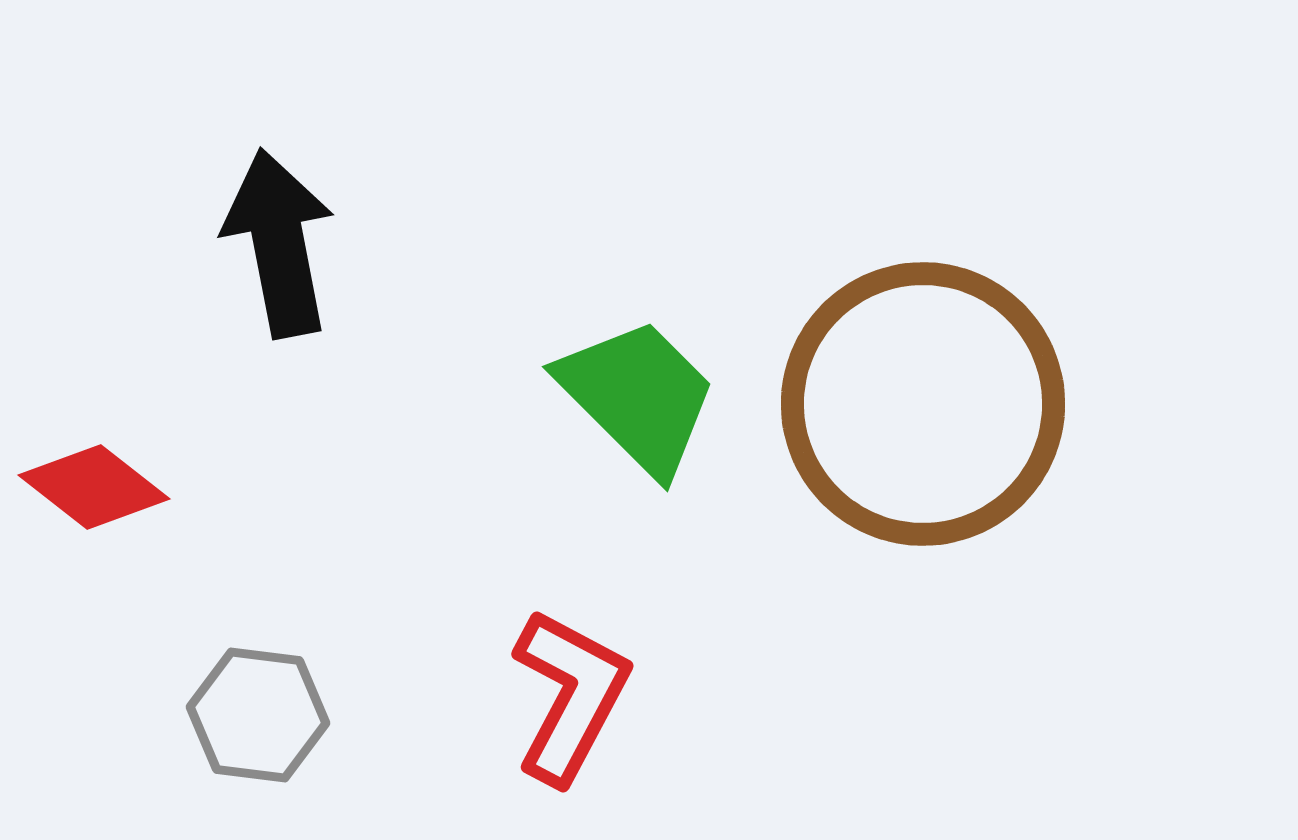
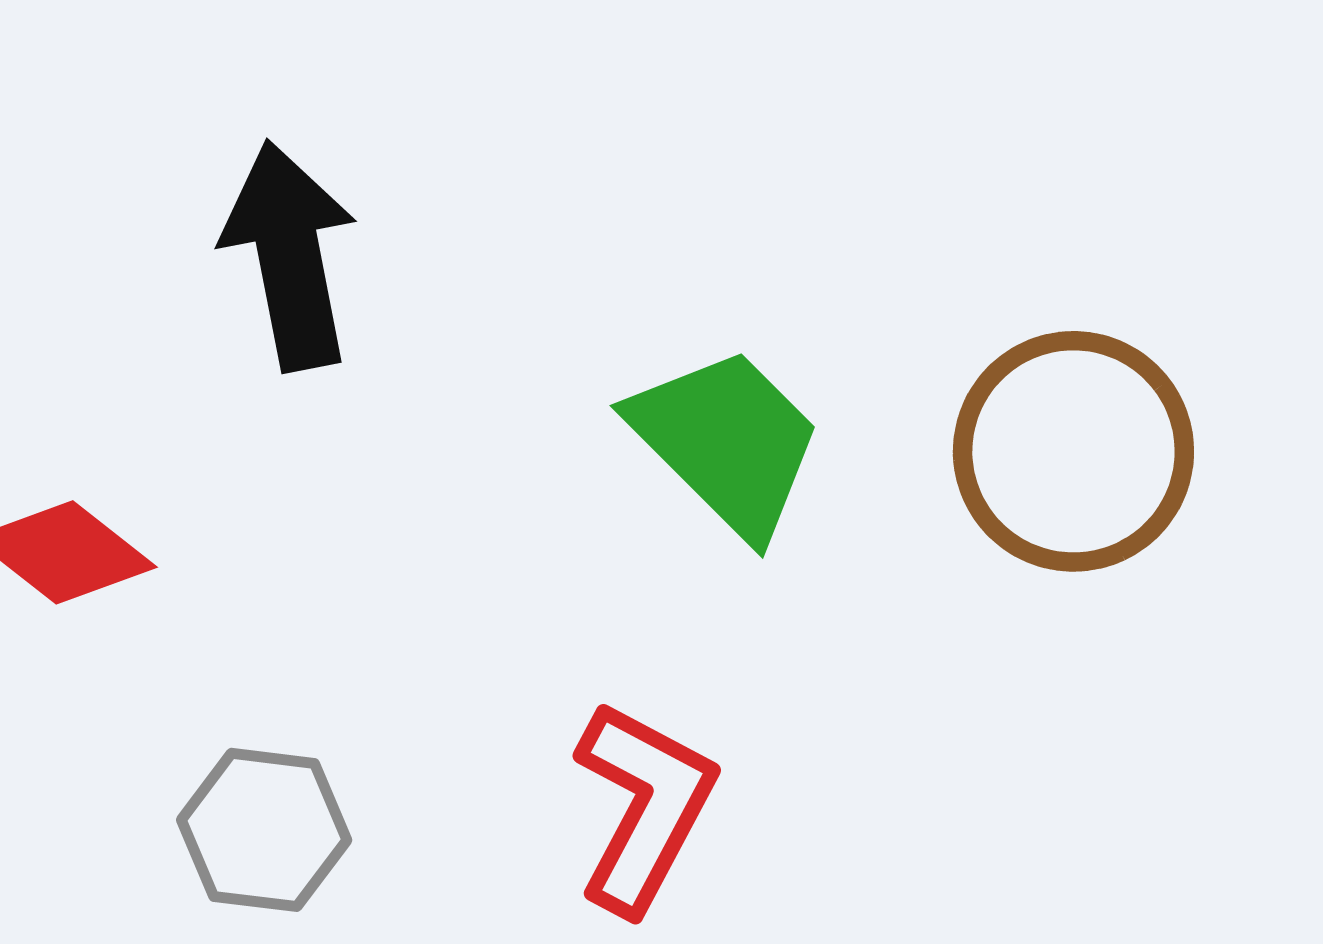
brown circle: (923, 404) -> (1073, 451), size x0.7

